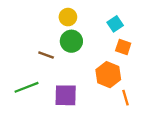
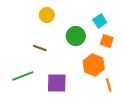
yellow circle: (68, 17) -> (47, 15), moved
green circle: (71, 41) -> (76, 36), moved

